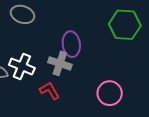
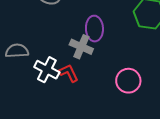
white cross: (22, 66) -> (47, 70), moved

